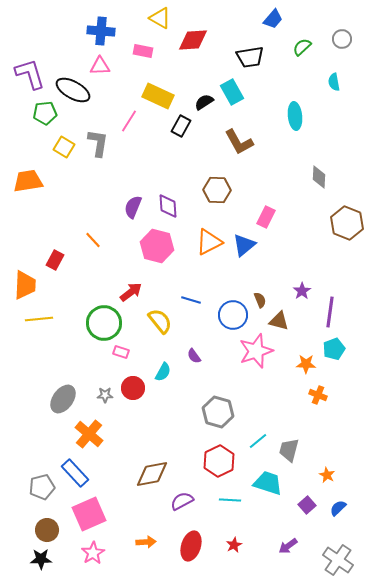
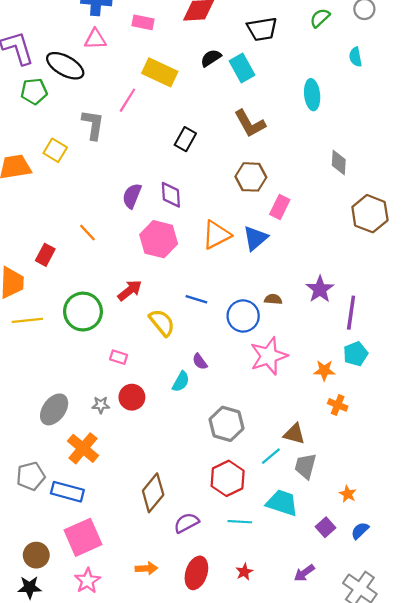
black semicircle: (204, 102) -> (211, 58), moved
black rectangle: (181, 126) -> (185, 139), moved
yellow square: (64, 147) -> (55, 150), moved
brown hexagon: (217, 190) -> (251, 177), moved
purple star: (302, 291) -> (320, 289), size x1.4
brown semicircle: (260, 300) -> (273, 299), turned -63
brown triangle: (279, 321) -> (294, 434), moved
green circle: (104, 323) -> (83, 312), moved
cyan semicircle: (163, 372) -> (181, 382), moved
blue rectangle: (75, 473) -> (67, 492), turned -32
brown diamond: (152, 474) -> (153, 493), turned -40
gray pentagon: (42, 487) -> (31, 476), moved

